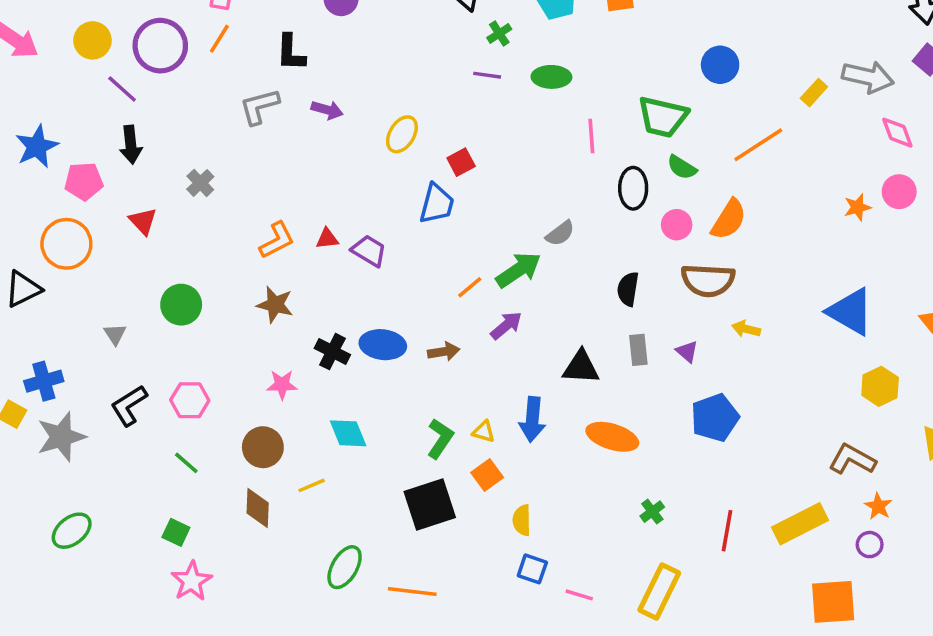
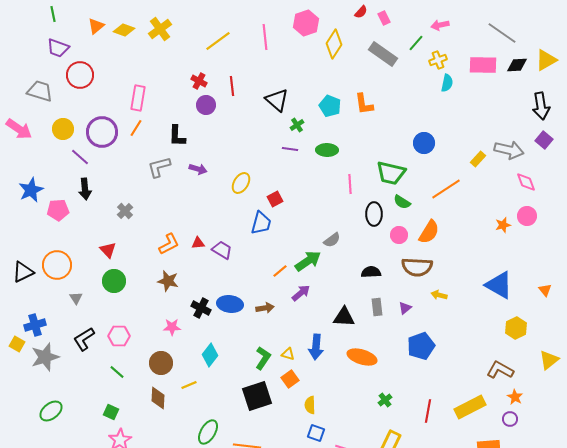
red triangle: (143, 221) -> (108, 250), moved
orange circle: (66, 244) -> (57, 265), moved
black semicircle: (628, 289) -> (371, 272), turned 78
purple triangle: (687, 352) -> (405, 308), turned 40
cyan diamond: (348, 433) -> (210, 355), turned 60

